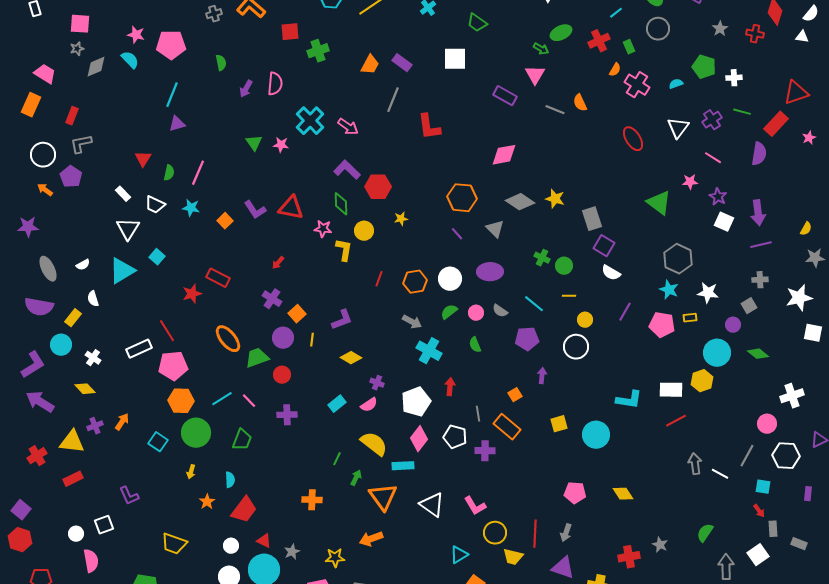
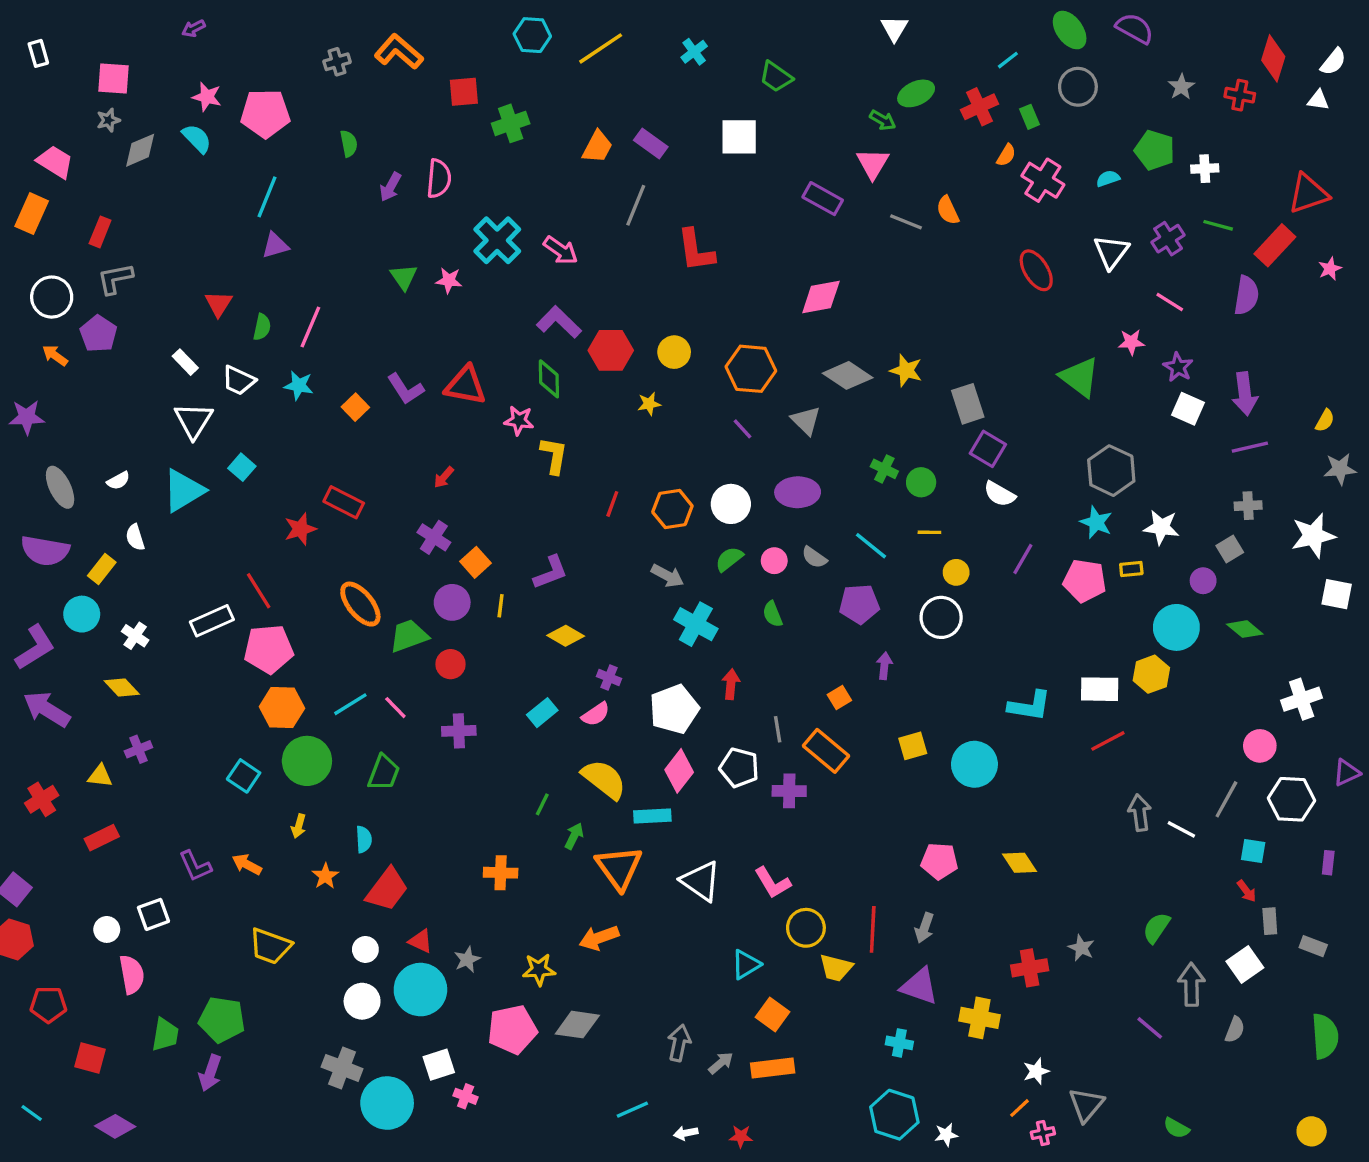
yellow circle: (364, 231) -> (674, 352), moved
orange arrow: (122, 422) -> (247, 864), moved, turned -96
yellow triangle: (72, 442) -> (100, 776), size x0.6

